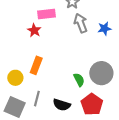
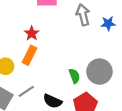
red star: (34, 30) -> (32, 33), moved
gray line: (37, 99) -> (26, 91), turned 35

